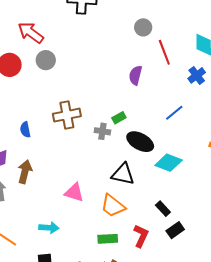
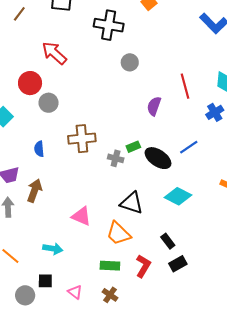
gray circle: (143, 27) -> (130, 62), moved
gray circle: (46, 60) -> (49, 103), moved
black ellipse: (140, 142) -> (158, 158), moved

